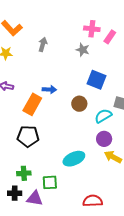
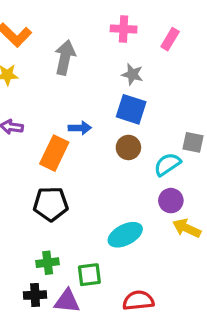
pink cross: (92, 29) -> (124, 29), moved
gray arrow: (43, 44) -> (65, 57), size x1.5
gray star: (83, 50) -> (132, 74), moved
blue square: (96, 80) -> (131, 109), moved
red semicircle: (93, 201) -> (138, 301), moved

